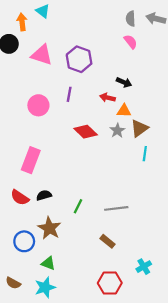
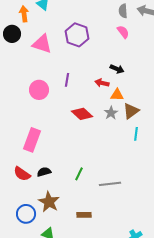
purple hexagon: (79, 59) -> (77, 35), moved
green line: (78, 206) -> (79, 174), moved
brown rectangle: (108, 241) -> (84, 215), moved, turned -40

